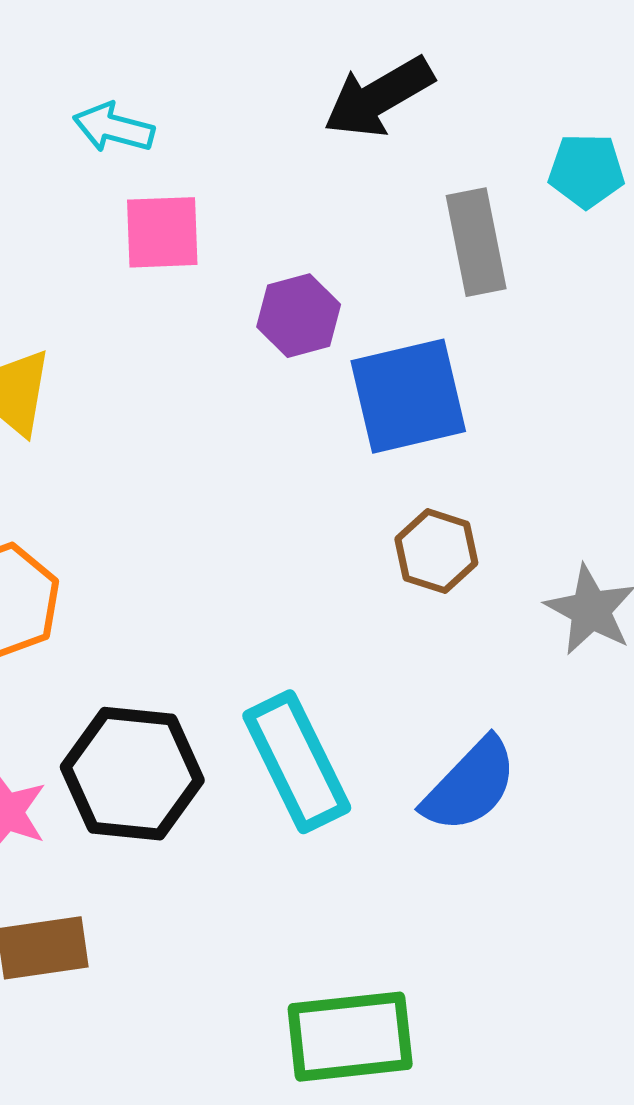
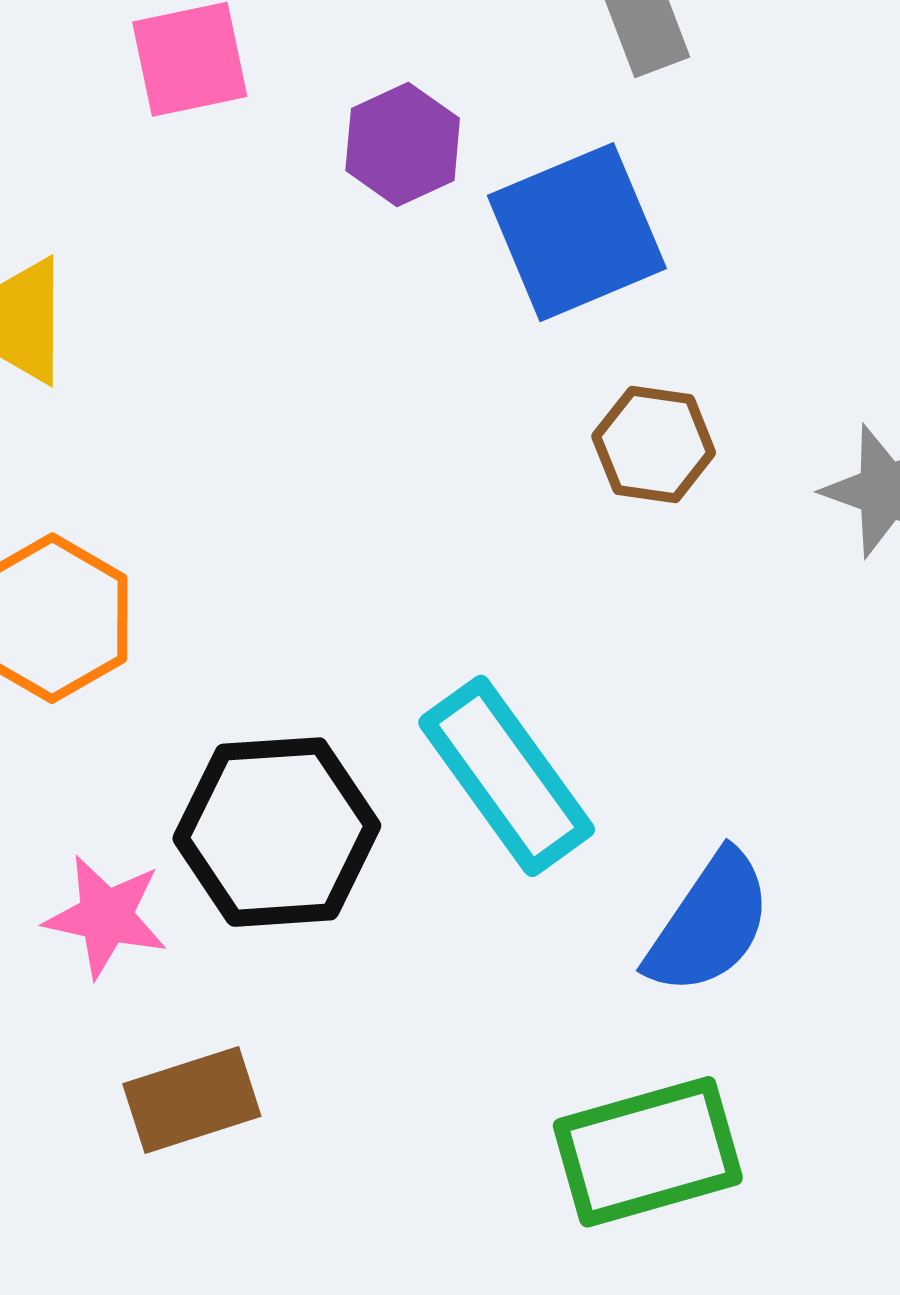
blue semicircle: (470, 785) -> (709, 923), moved

